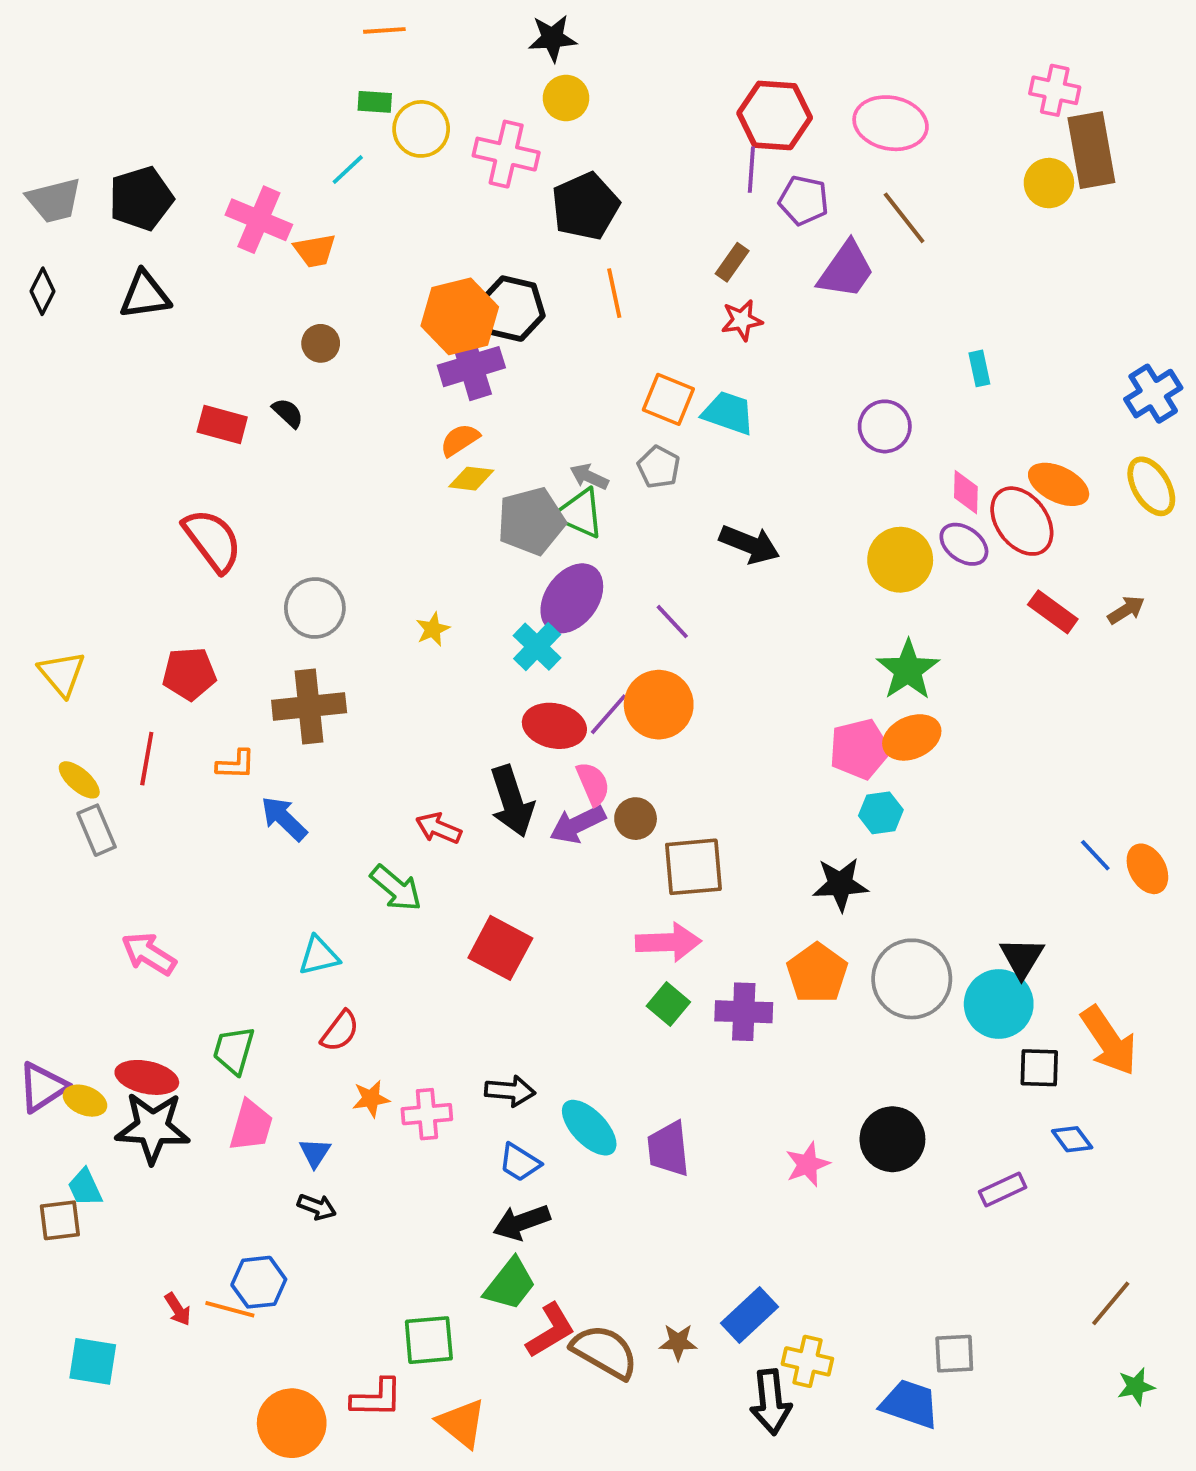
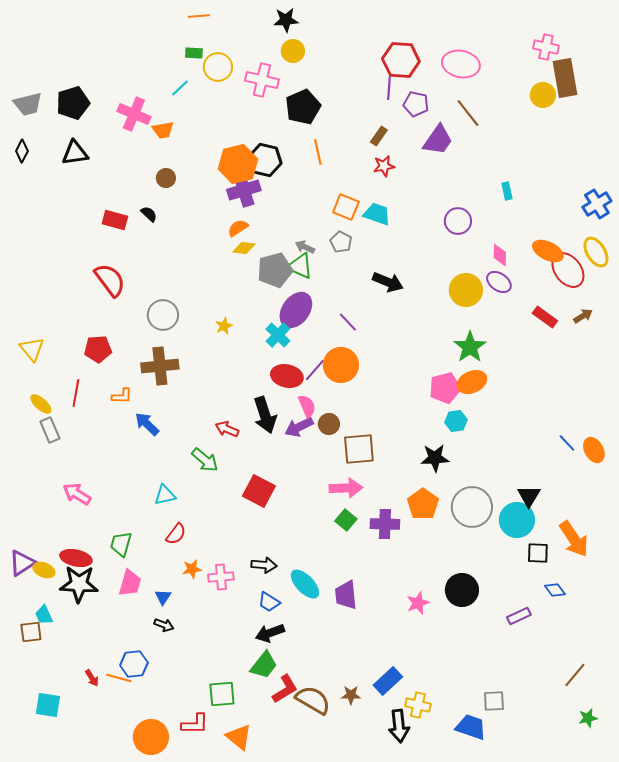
red ellipse: (1022, 521) -> (568, 270), moved

